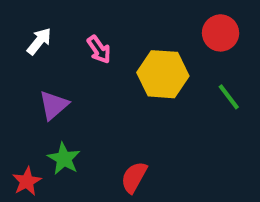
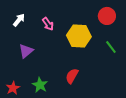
green star: (64, 159) -> (40, 85), moved
red semicircle: (134, 177) -> (72, 76), moved

